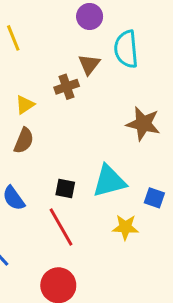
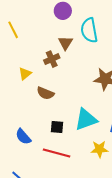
brown semicircle: (24, 141) -> (45, 93), moved, turned 96
red line: (61, 227) -> (57, 153), turned -40

